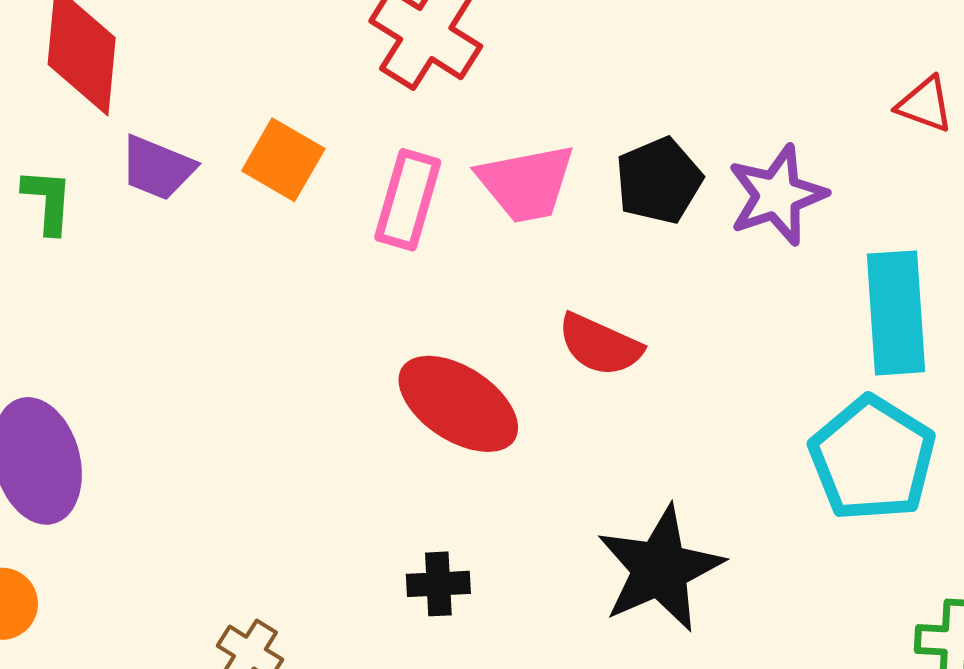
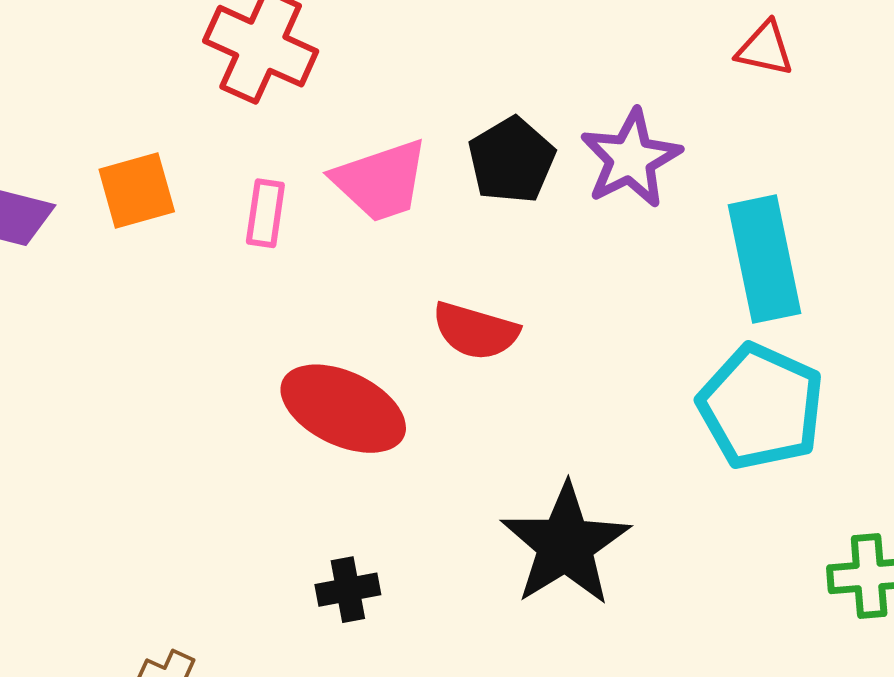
orange square: (283, 160) -> (137, 190), turned -38
pink rectangle: (408, 200) -> (265, 213), size x0.7

